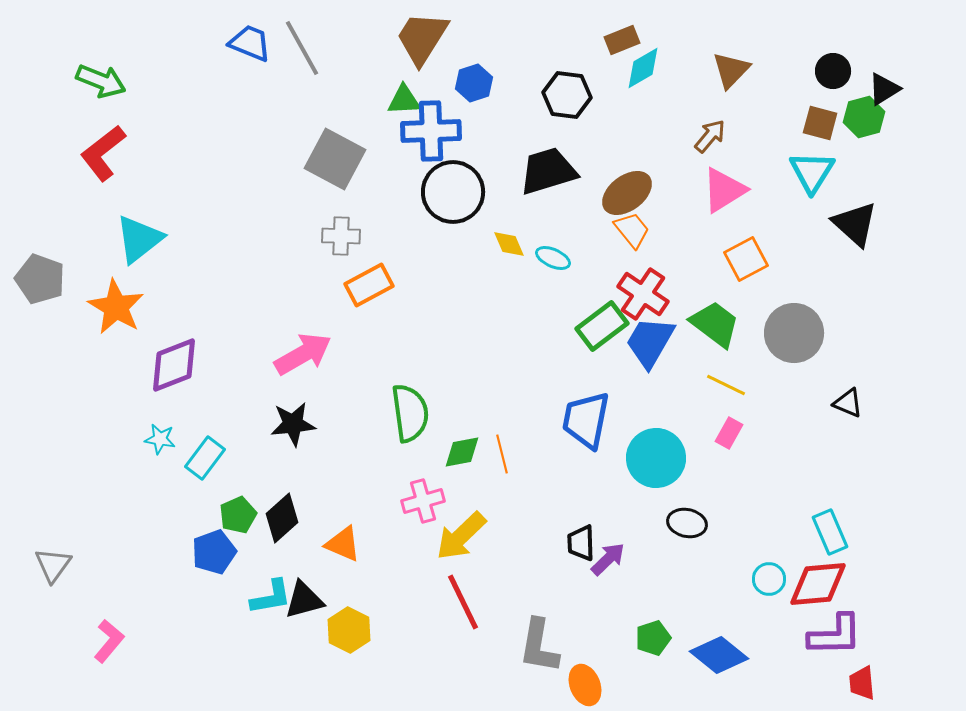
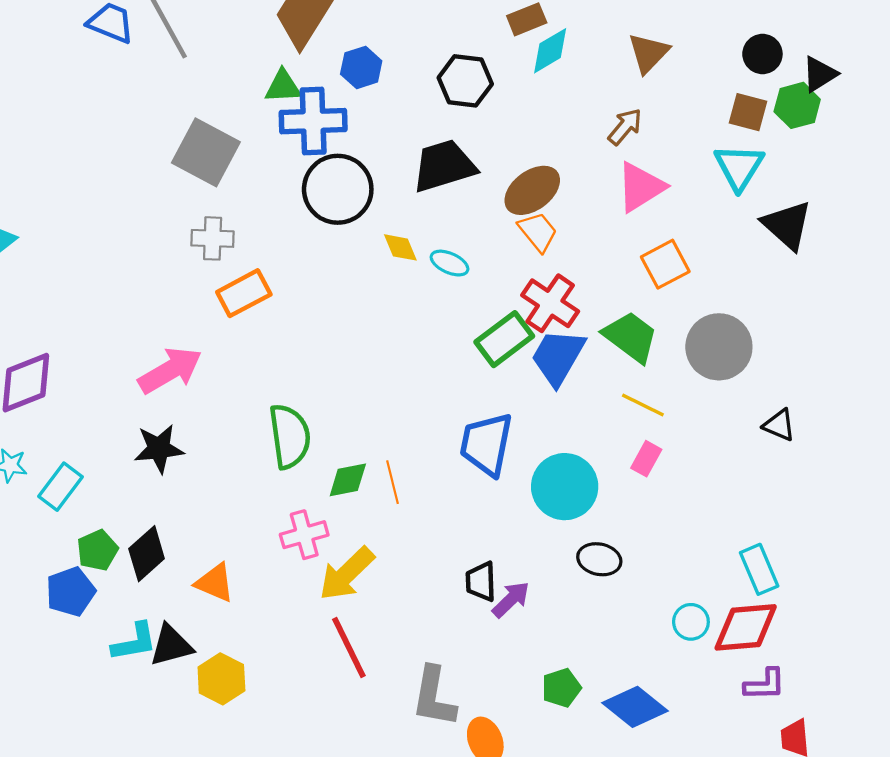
purple L-shape: (835, 635) -> (765, 684), size x0.7

